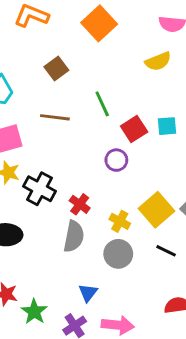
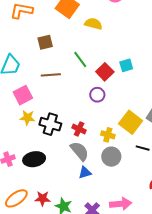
yellow semicircle: (158, 61) -> (93, 24), moved, turned -132
brown square: (56, 68) -> (45, 42), turned 35
gray semicircle: (74, 236) -> (79, 151), turned -40
blue triangle: (88, 293) -> (85, 173), moved, turned 48

